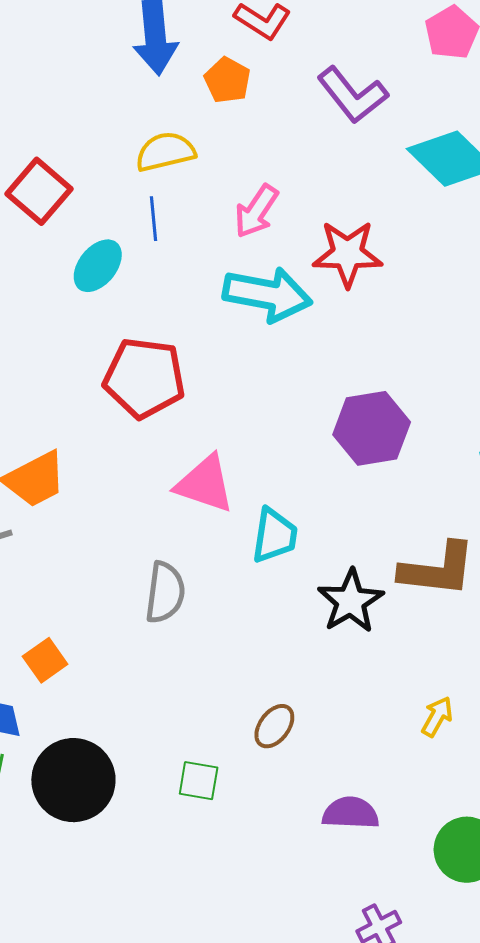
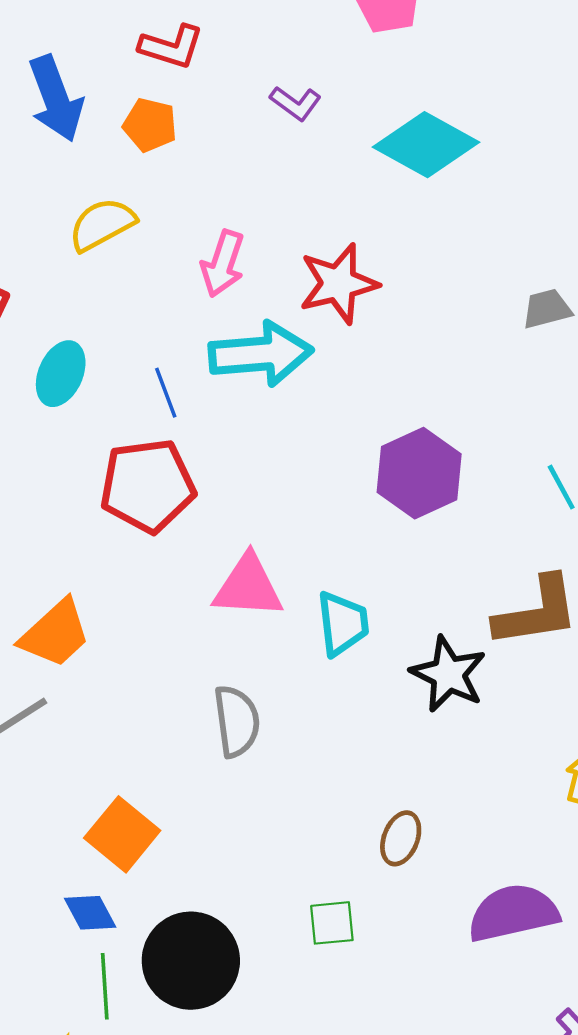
purple L-shape: (353, 95) -> (296, 103), size x0.6
blue line: (153, 219) -> (166, 393), moved
orange square: (45, 660) -> (122, 834), size x1.4
purple semicircle: (351, 813) -> (513, 913), size x1.4

